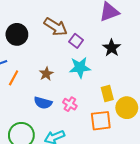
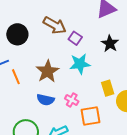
brown star: (46, 74) -> (48, 71), size x1.6
orange line: (14, 78) -> (16, 77), turned -49
orange square: (101, 121) -> (91, 116), moved

